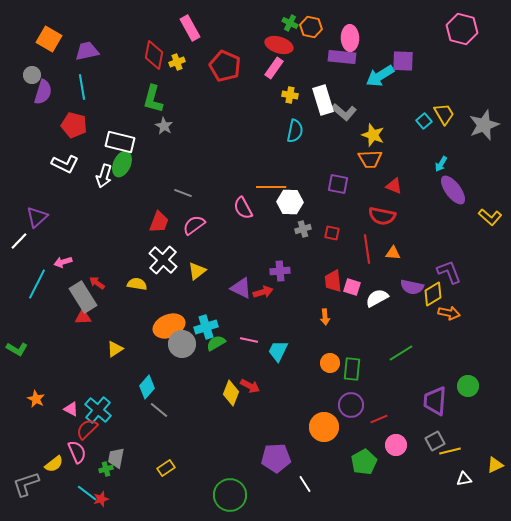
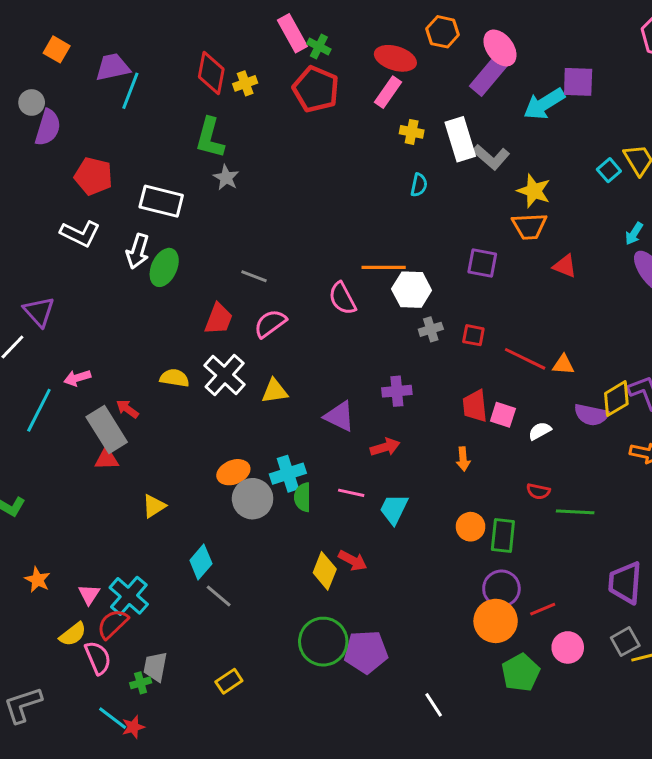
green cross: (290, 23) -> (319, 47), moved
pink rectangle: (190, 28) -> (292, 33), moved
pink ellipse: (350, 38) -> (500, 48), turned -35
orange square: (49, 39) -> (57, 49), size x0.7
purple rectangle: (342, 57) -> (488, 76), turned -56
cyan line: (82, 87) -> (130, 91), moved, turned 30
cyan semicircle: (295, 131) -> (419, 185), size x0.7
green ellipse: (122, 164) -> (164, 267), moved
red semicircle: (382, 216) -> (538, 491), moved, size x0.6
purple triangle: (37, 217) -> (39, 312), turned -30
red line: (367, 249) -> (525, 359), turned -56
yellow triangle: (197, 271) -> (275, 391), turned 30
yellow semicircle: (137, 284) -> (174, 378), moved
red arrow: (263, 292) -> (385, 447), moved
yellow diamond: (433, 294) -> (616, 399), moved
white semicircle: (377, 298) -> (540, 431), size x0.7
orange ellipse: (169, 326) -> (233, 472), size x0.7
green semicircle: (216, 343) -> (303, 497), turned -60
green line: (401, 353) -> (575, 512), turned 35
pink triangle: (71, 409) -> (89, 594), turned 35
orange circle: (324, 427) -> (496, 621), moved
purple pentagon: (276, 458) -> (366, 652), moved
yellow semicircle: (54, 464) -> (73, 634), moved
green circle: (230, 495) -> (323, 642), moved

